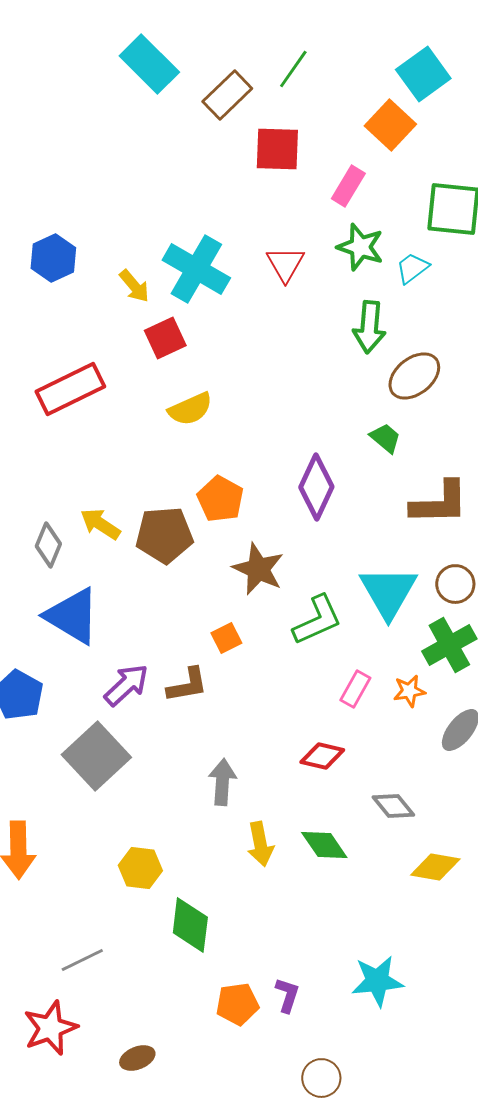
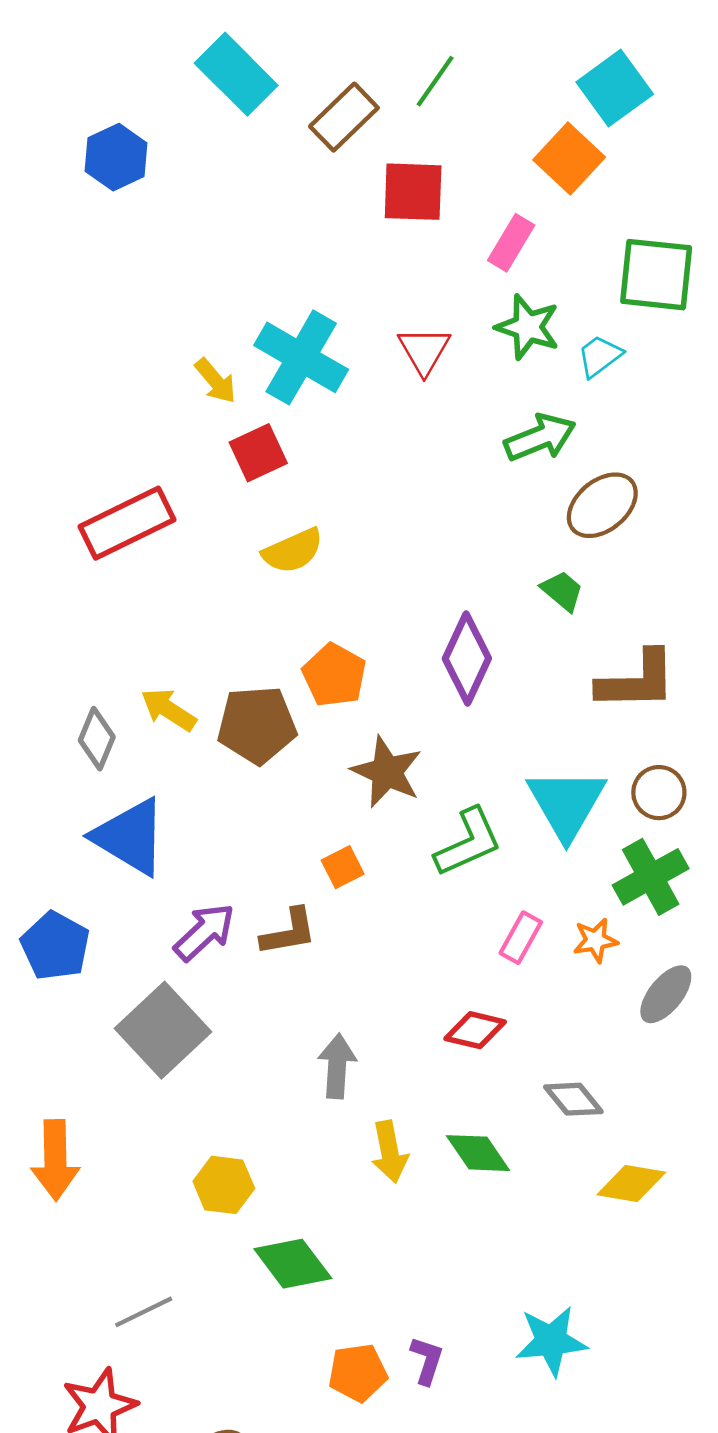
blue hexagon: (53, 258) -> (116, 157), moved
green arrow: (369, 327) -> (540, 438), turned -117
green diamond: (190, 925) -> (293, 1264), turned -44

